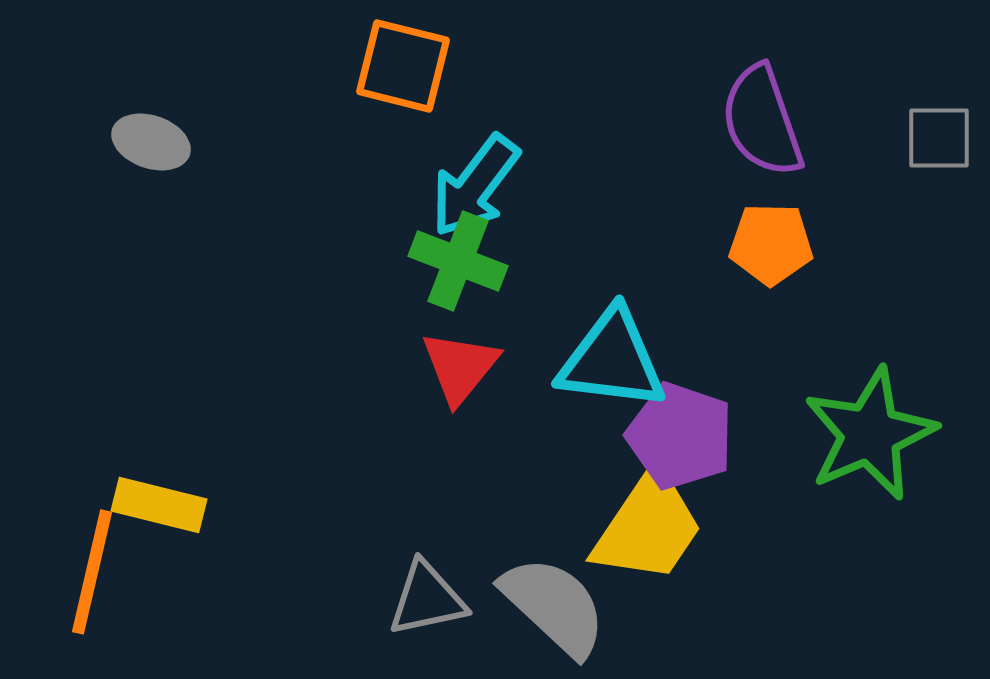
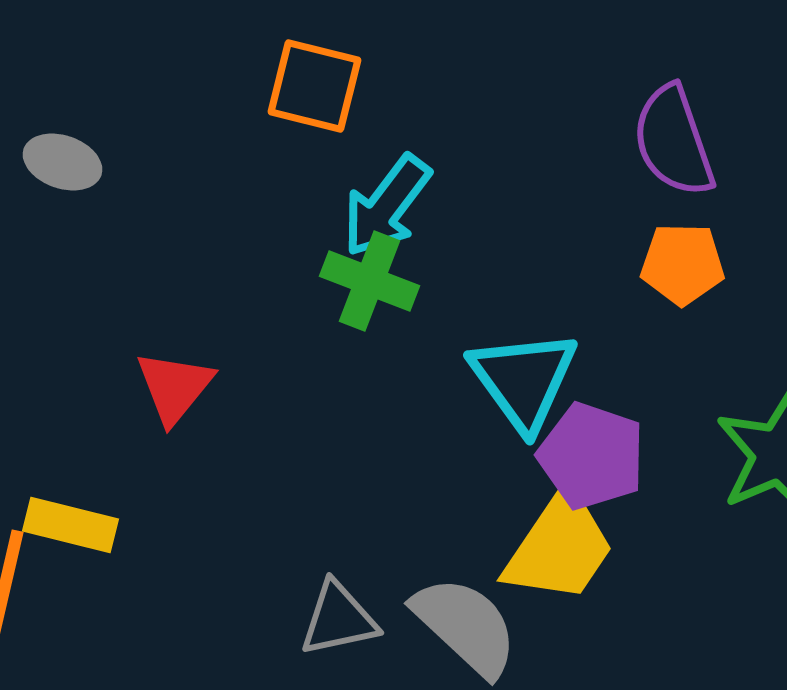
cyan triangle: (612, 360) -> (523, 380), turned 47
red triangle: (460, 367) -> (174, 387), moved

